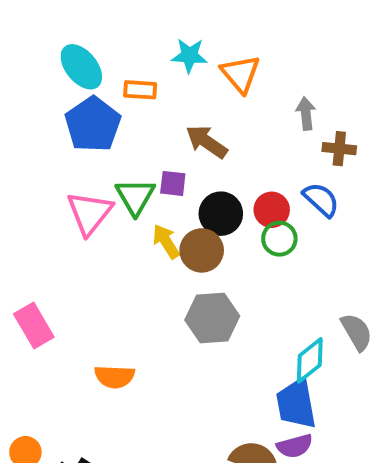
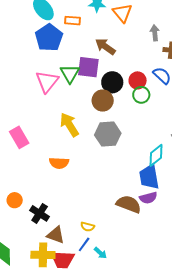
purple square: (173, 183) -> (88, 67), size x1.6
yellow arrow: (166, 241) -> (69, 125), moved, size x1.4

